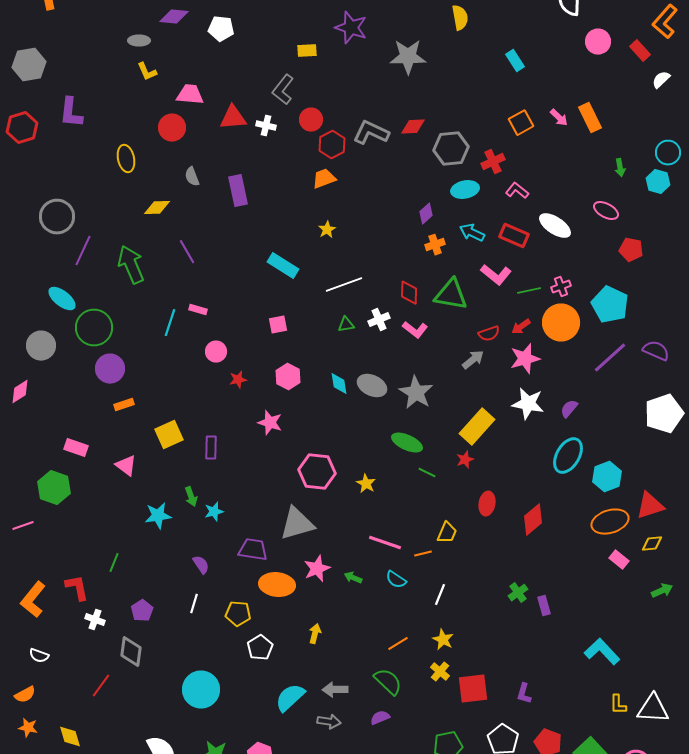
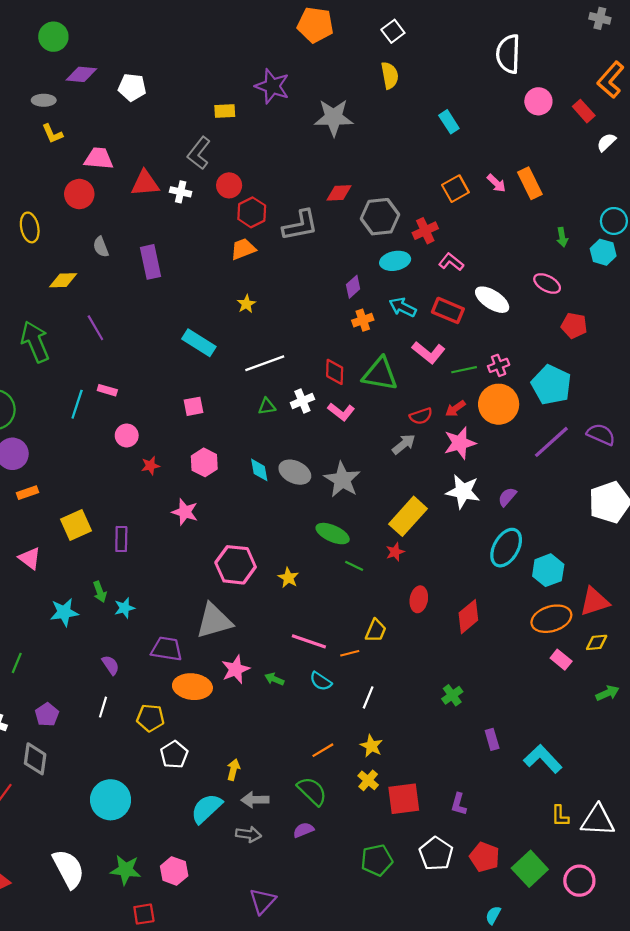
gray L-shape: (371, 133) -> (300, 225), moved, turned 144
purple rectangle: (544, 606) -> (492, 739), moved
yellow arrow: (315, 634) -> (233, 770), moved

